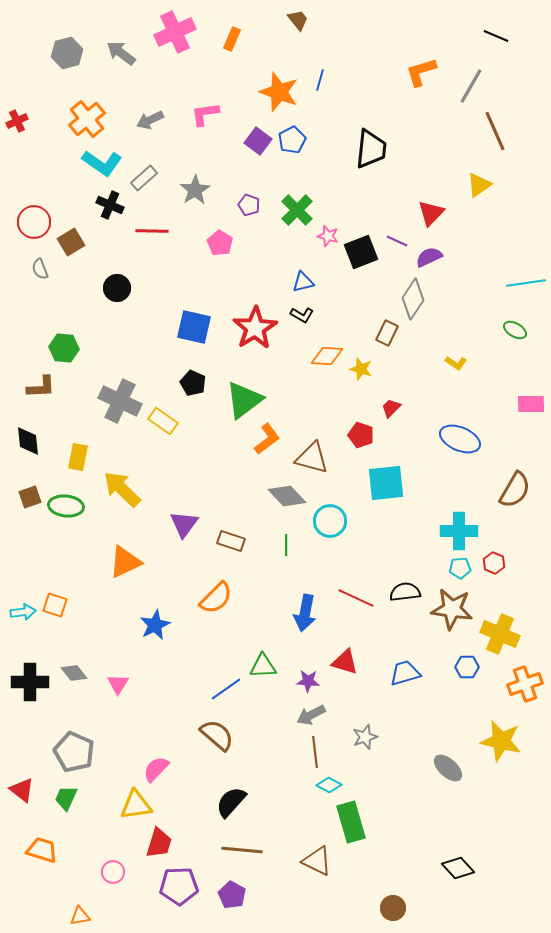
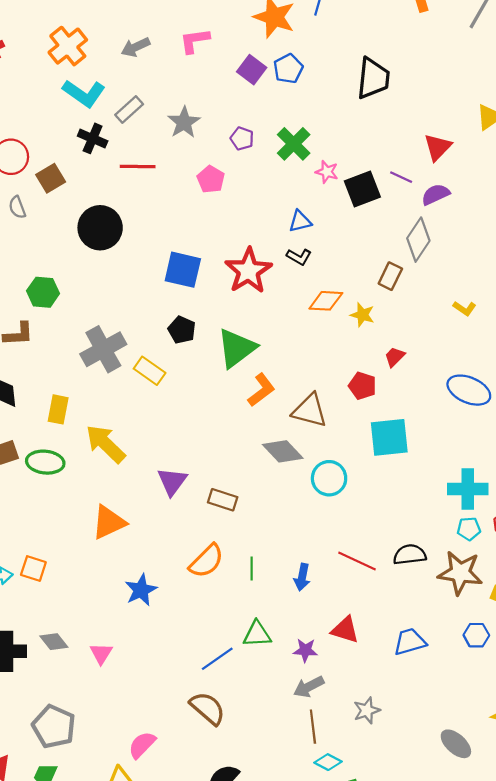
black circle: (117, 288) -> (100, 228), size x1.5
gray cross: (120, 401) -> (103, 349), turned 36
green line: (286, 545) -> (252, 569), moved
blue arrow: (305, 613) -> (302, 577), size x0.7

